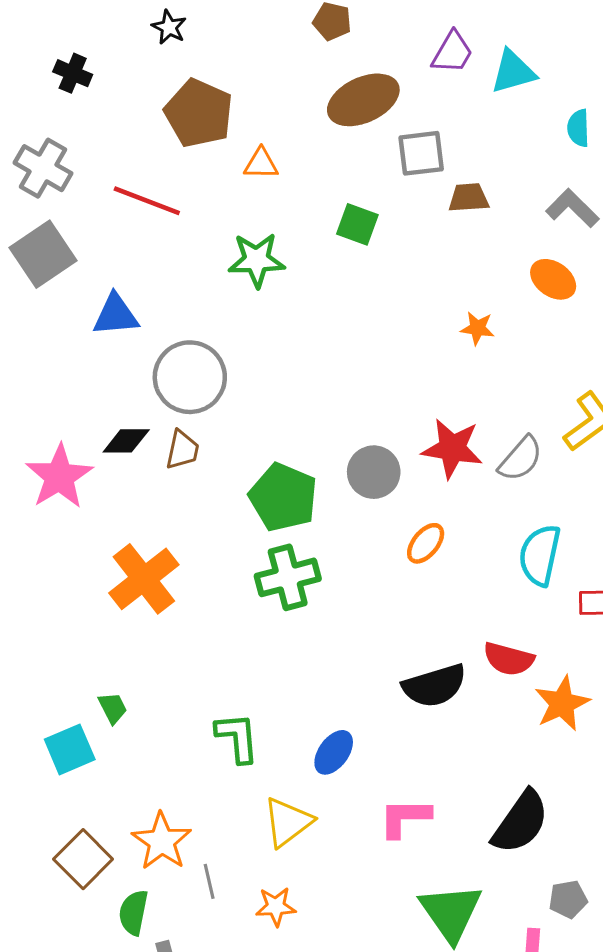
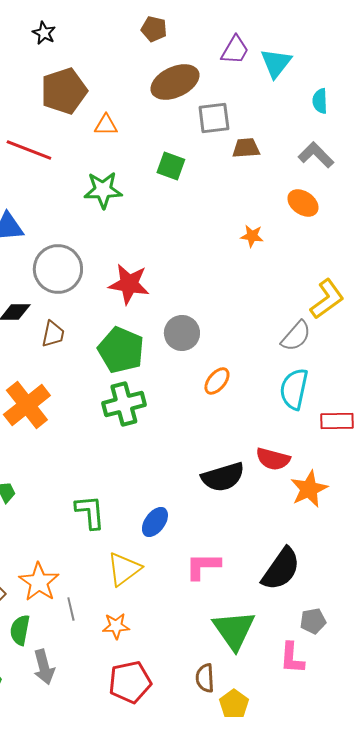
cyan triangle: (513, 72) -> (276, 63), turned -36
brown pentagon: (199, 113) -> (64, 91), turned 30
red star: (452, 448) -> (129, 284), moved
brown trapezoid: (182, 450) -> (53, 334), moved
gray semicircle: (520, 459) -> (296, 336), moved

